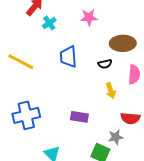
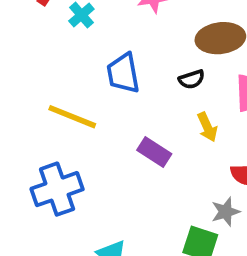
yellow line: (21, 62) -> (72, 117), moved
purple rectangle: (79, 117) -> (154, 152), moved, turned 30

